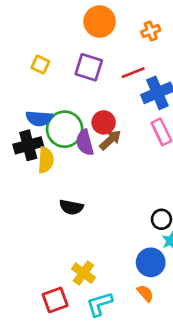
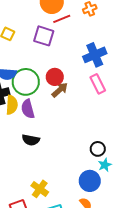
red line: (133, 73) -> (62, 19), moved
purple semicircle: (85, 143) -> (28, 109), moved

